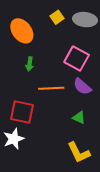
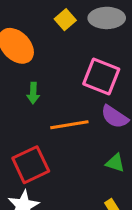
red square: (22, 112) -> (31, 165), turned -30

